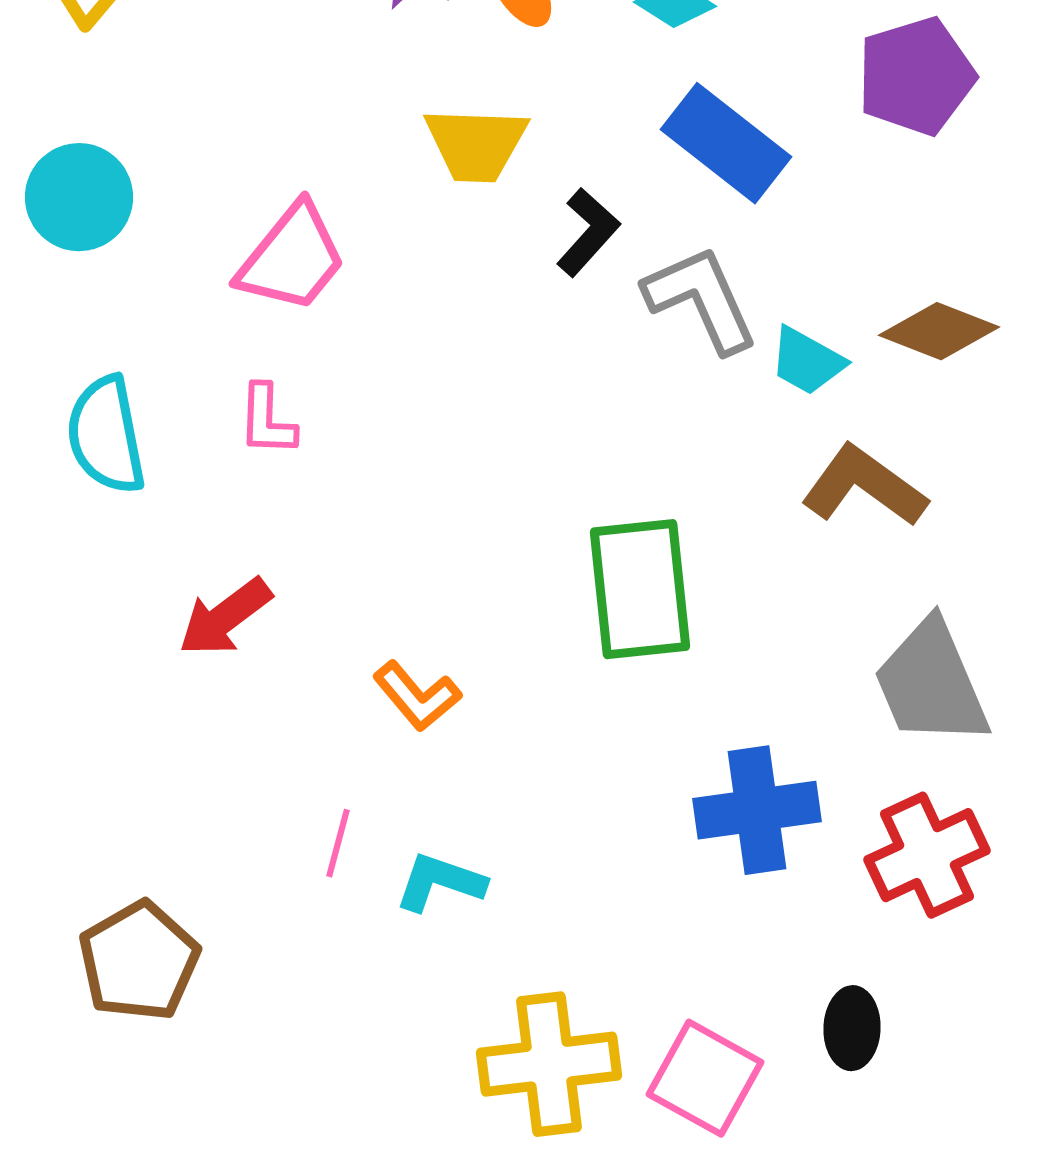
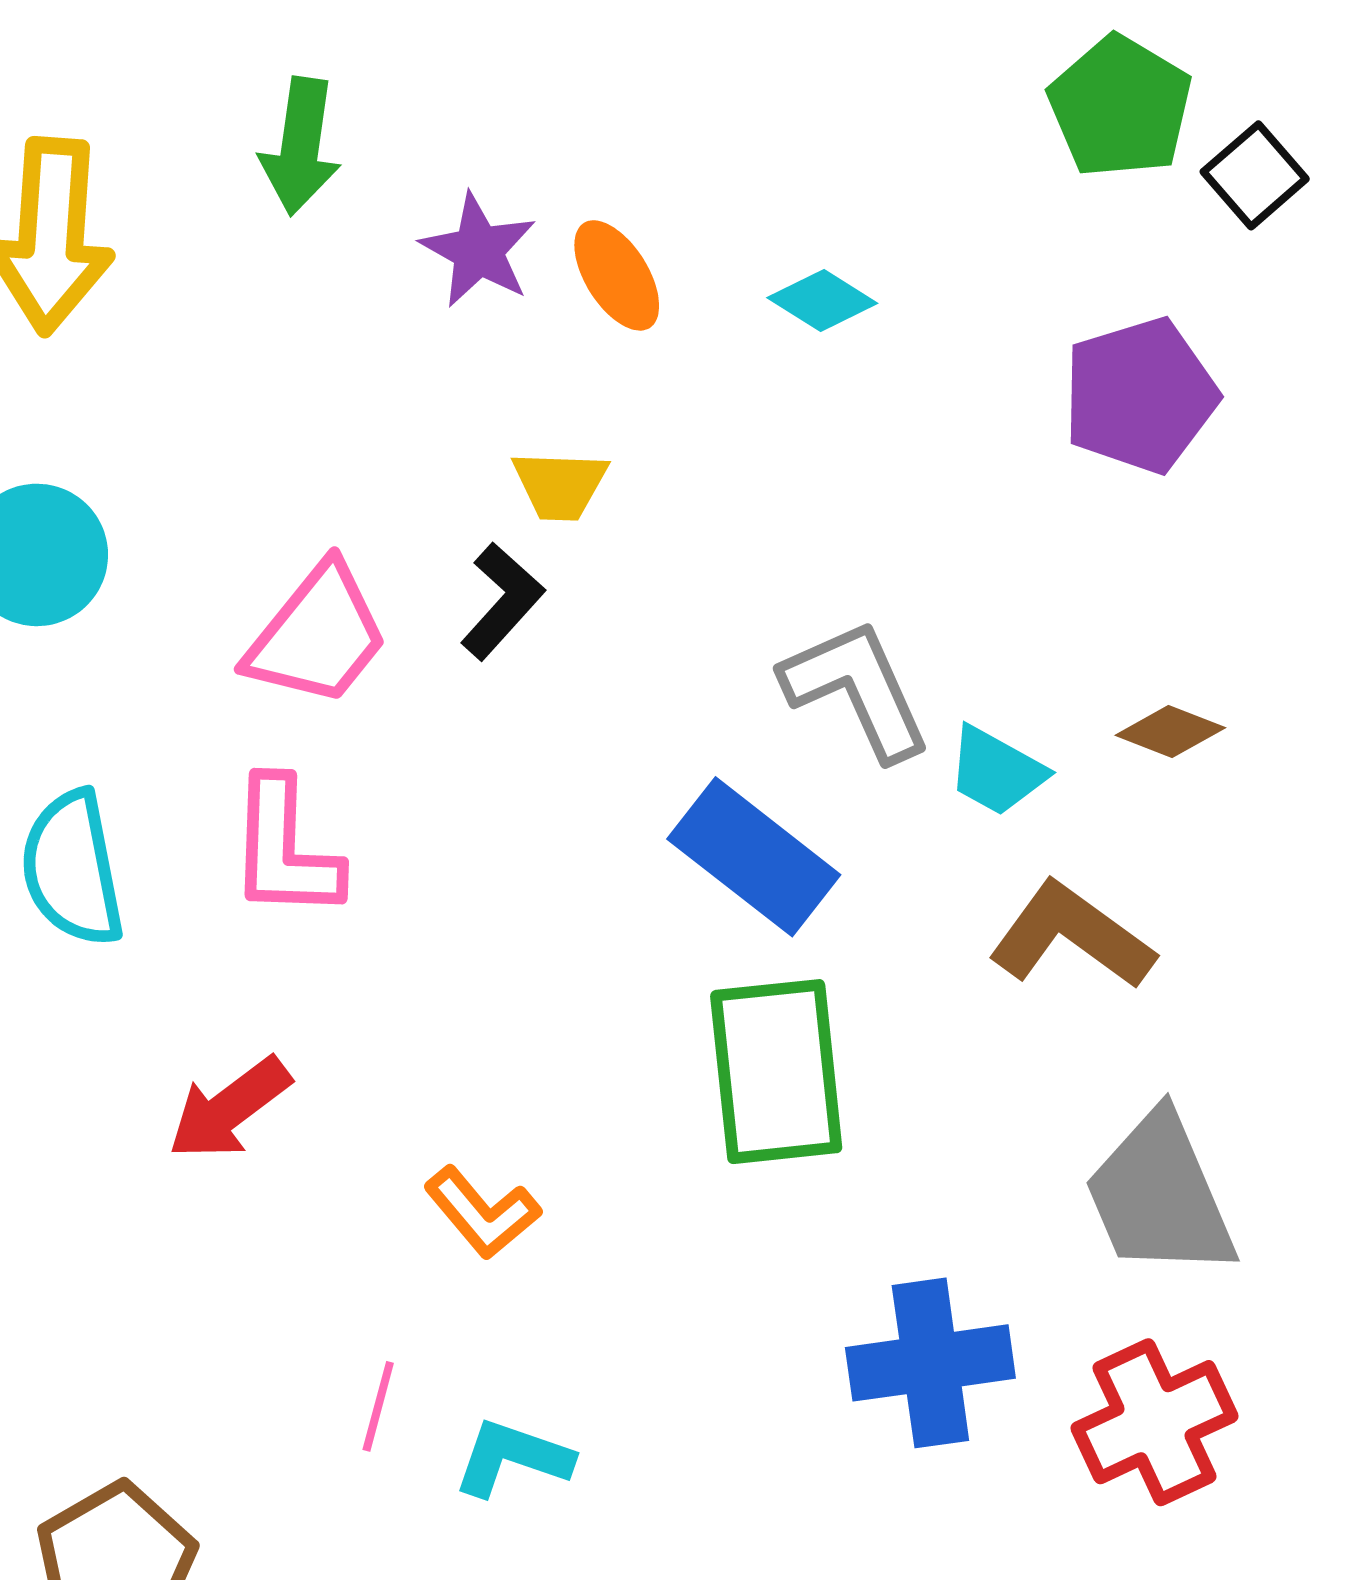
blue rectangle: (726, 143) -> (754, 857), moved
yellow trapezoid: (476, 144) -> (560, 485), size x0.7
black L-shape: (588, 232) -> (502, 601), moved
brown diamond: (939, 331) -> (1170, 732), size x0.7
pink L-shape: (267, 420) -> (285, 849), size x1.5

